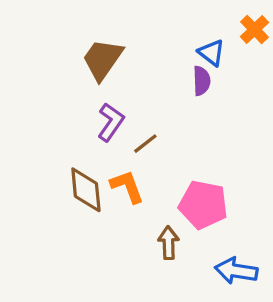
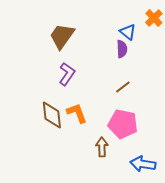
brown line: (145, 144) -> (123, 87), moved

